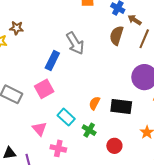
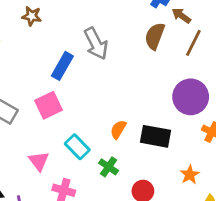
brown star: (17, 28) -> (32, 16), moved

